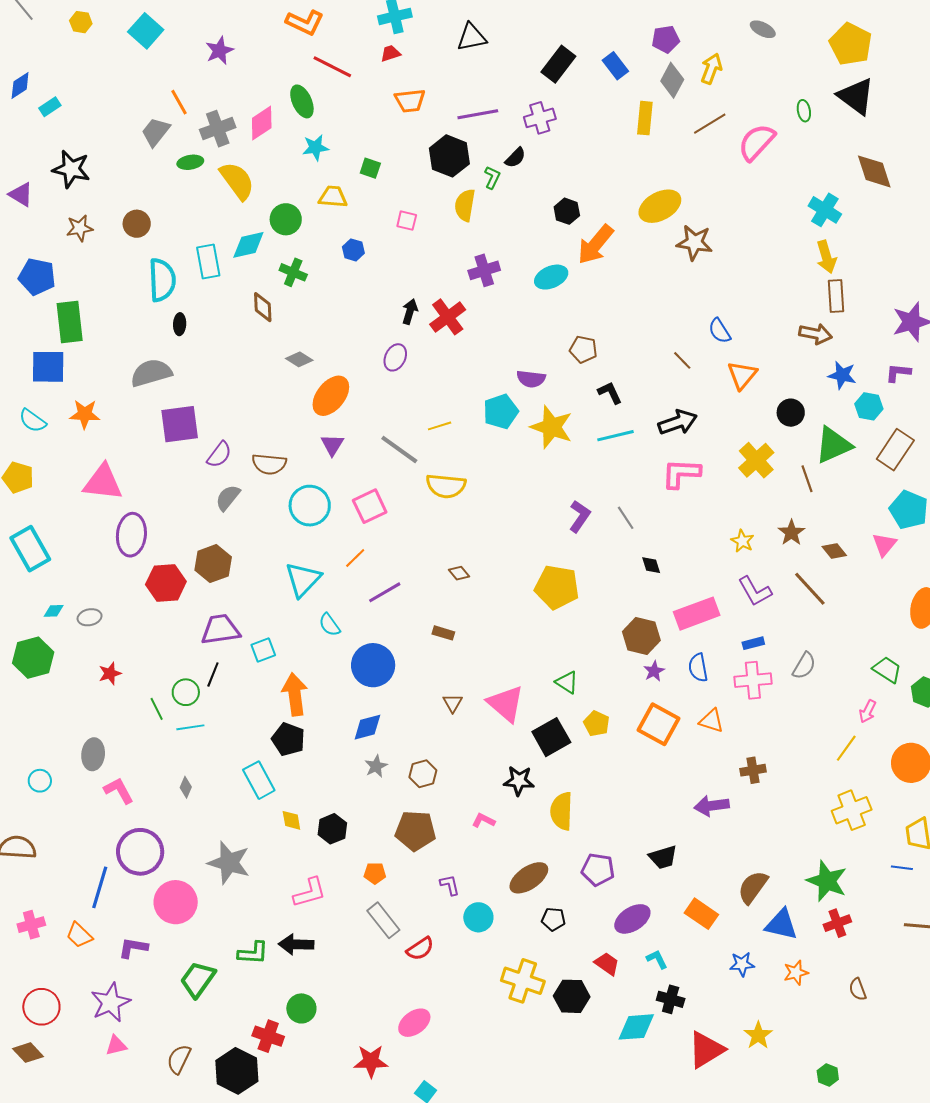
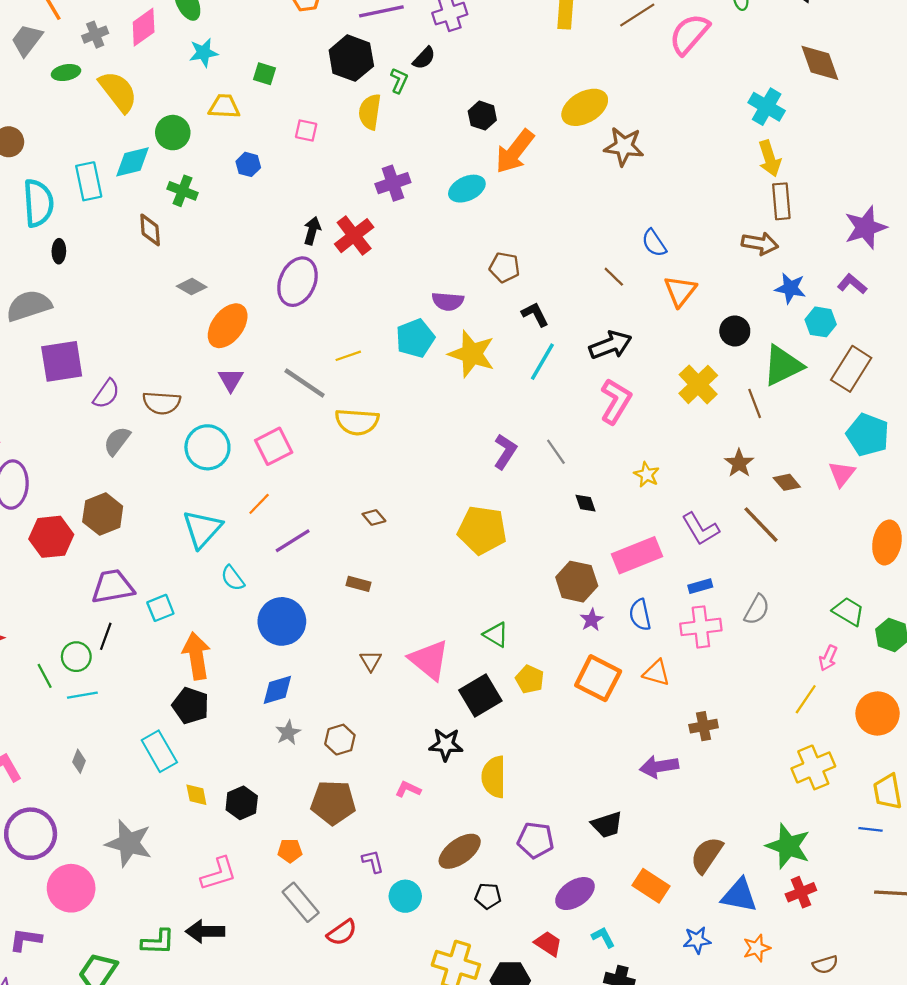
gray cross: (218, 129) -> (95, 35), size x0.7
purple ellipse: (395, 357) -> (297, 282), size x1.6
purple L-shape: (898, 373) -> (852, 284), turned 36
cyan line: (615, 436) -> (542, 362), turned -45
pink L-shape: (681, 473) -> (616, 401), turned 120
yellow star: (742, 541) -> (647, 475), moved
brown semicircle: (858, 989) -> (825, 965), turned -85

